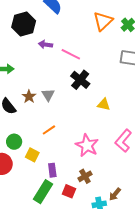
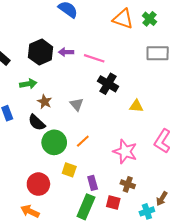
orange triangle: (103, 21) -> (123, 19), turned -50
black hexagon: (24, 24) -> (41, 52), moved
brown star: (29, 97) -> (45, 102), moved
green circle: (14, 142) -> (54, 142), moved, size x1.5
brown cross: (85, 176) -> (128, 184), turned -32

